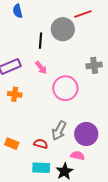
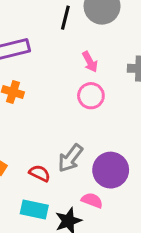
pink arrow: (41, 68) -> (90, 62), moved
pink circle: (65, 88) -> (91, 96), size x0.7

